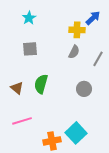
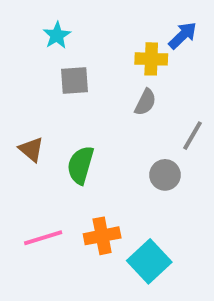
gray square: (30, 49) -> (75, 81), moved
gray line: (98, 59) -> (192, 136), moved
brown triangle: (17, 88) -> (31, 149), moved
orange cross: (52, 141) -> (102, 236), moved

